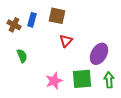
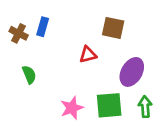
brown square: (57, 16) -> (113, 28), moved
red triangle: (66, 41) -> (88, 55), turned 32

